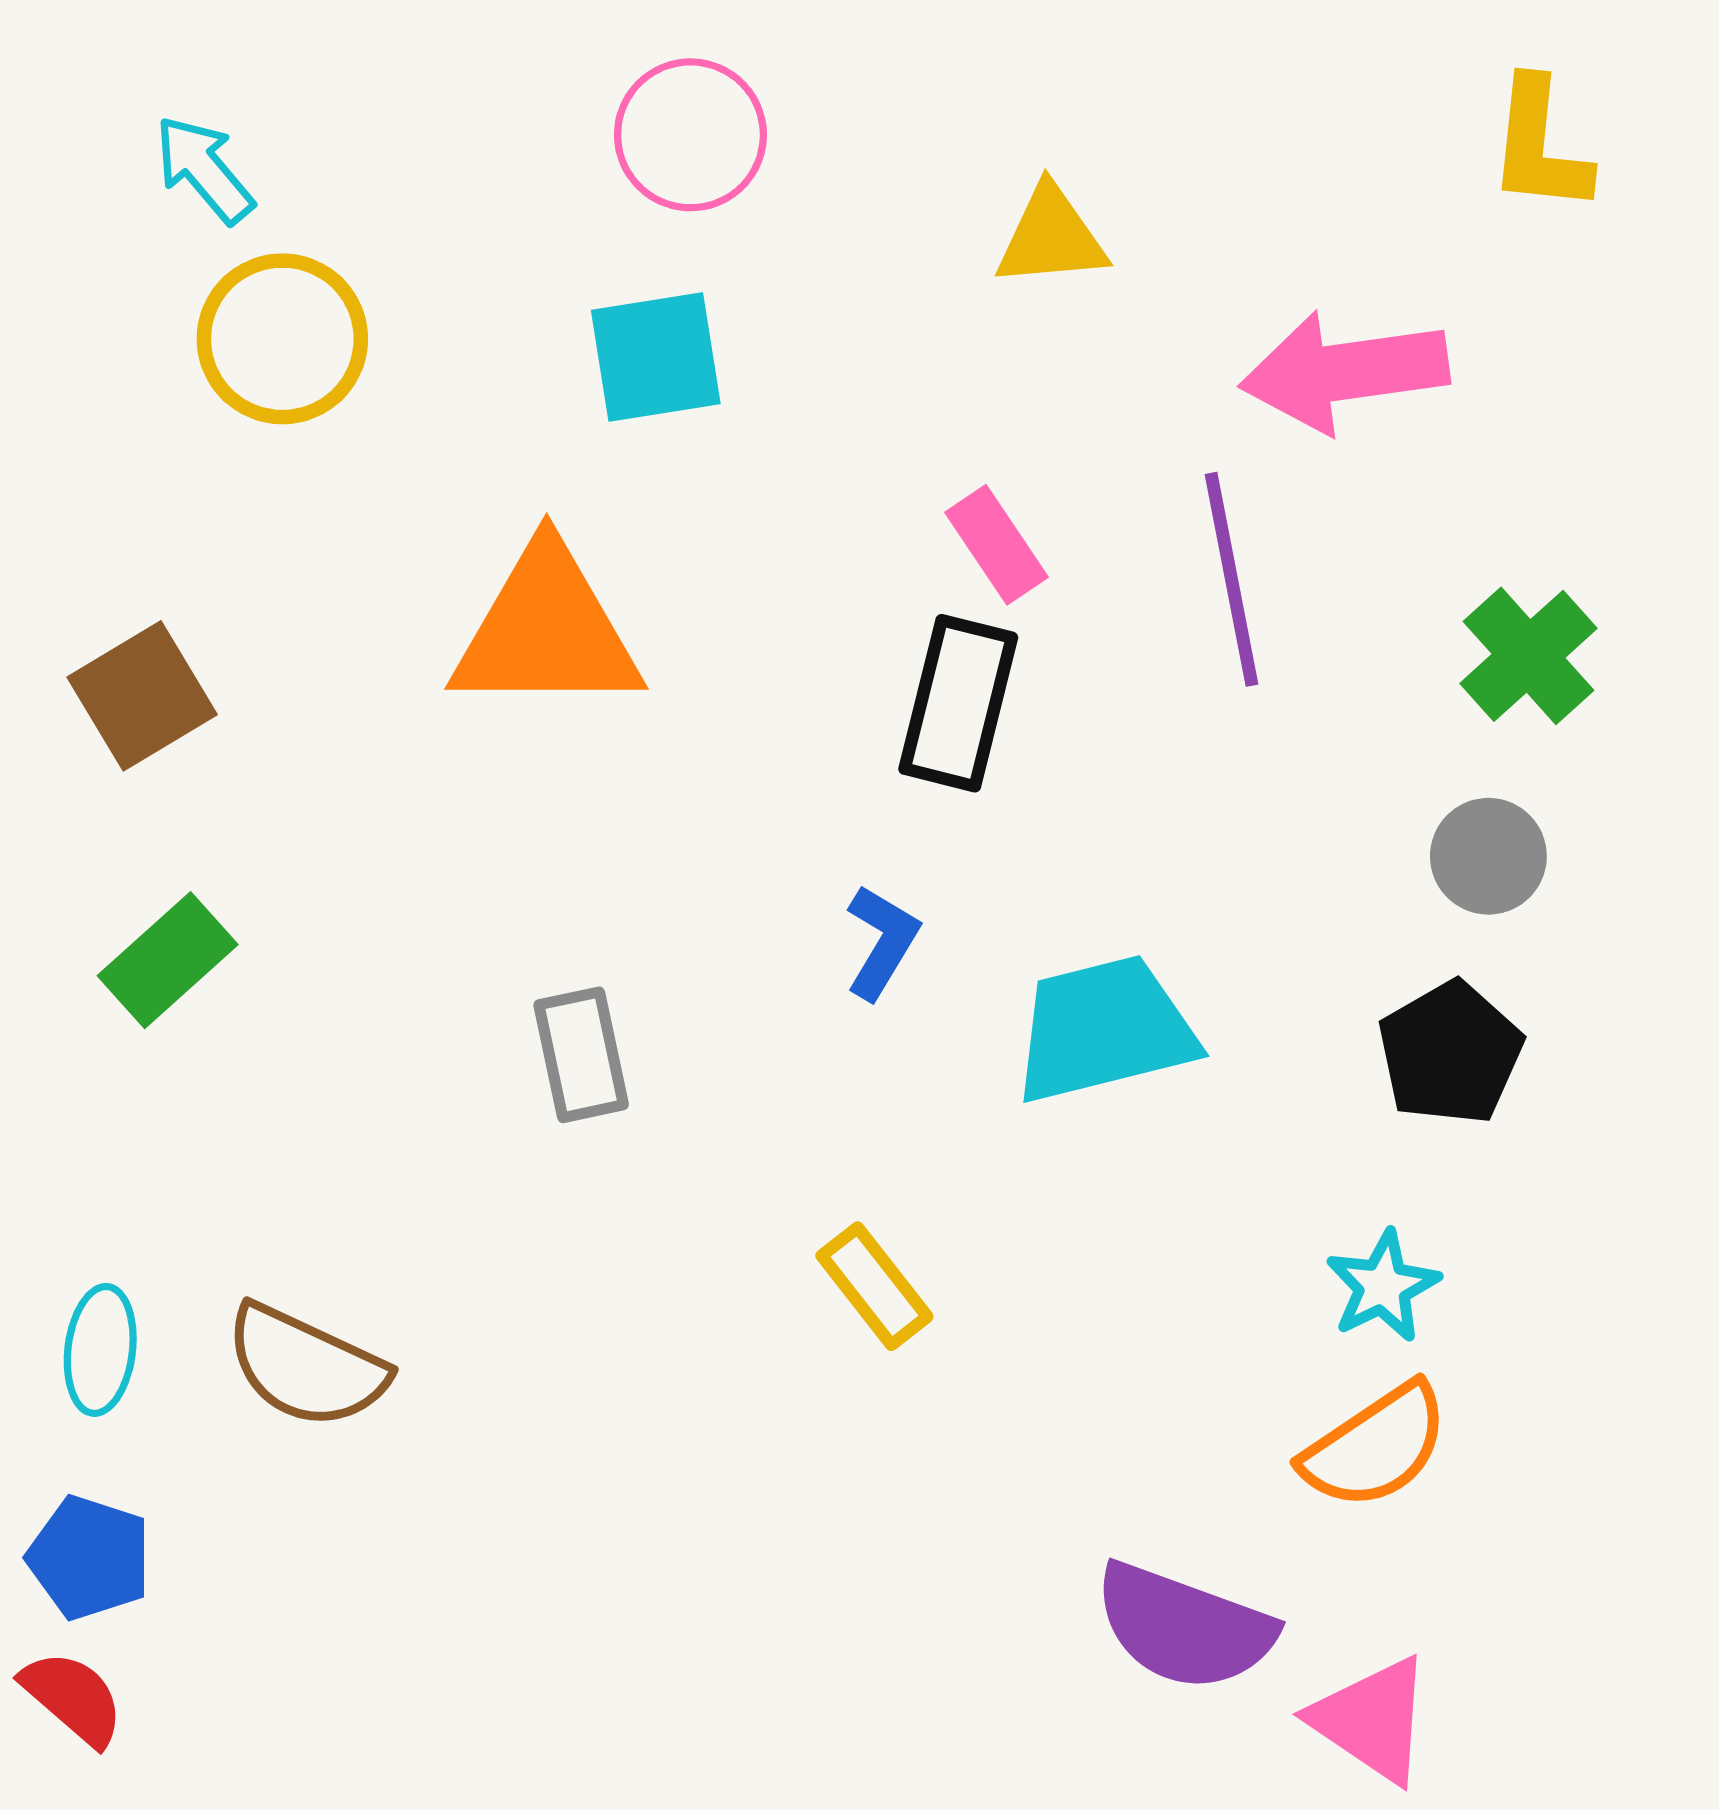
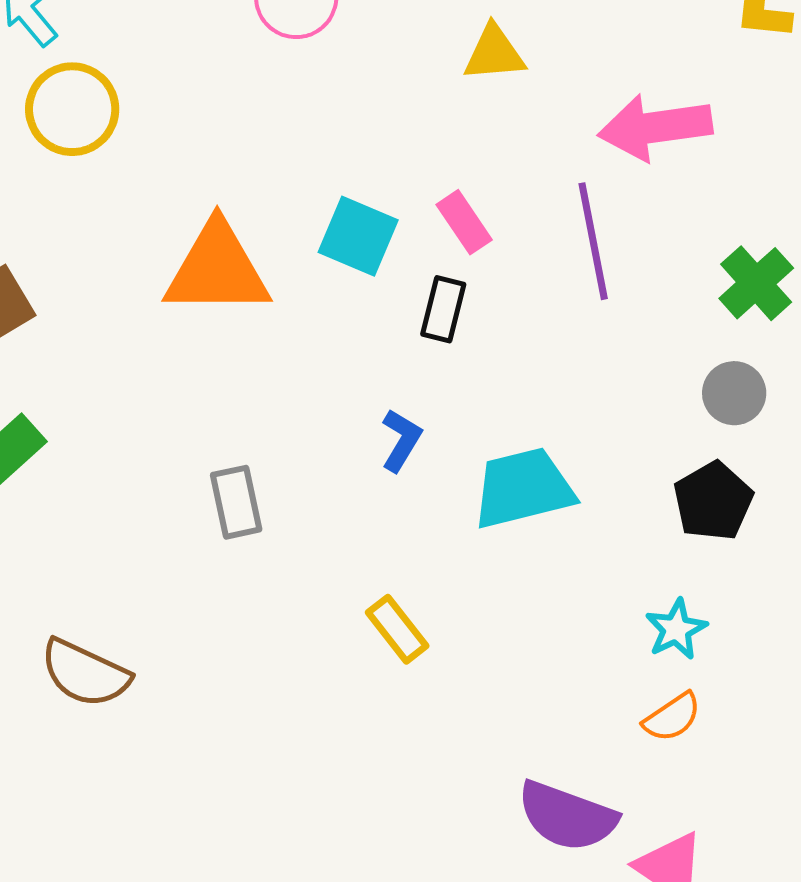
cyan square: (656, 357) -> (358, 236), moved, turned 32
black rectangle: (958, 703) -> (443, 309), size x0.7
orange semicircle: (1375, 1447) -> (672, 717), size x0.7

